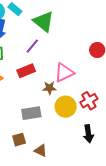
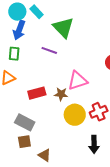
purple line: (32, 46) -> (49, 50), turned 63
red rectangle: (26, 71) -> (37, 93), moved
gray rectangle: (31, 113) -> (25, 122), moved, turned 30

